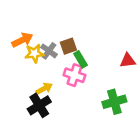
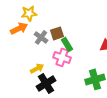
yellow star: (34, 53) -> (29, 13), moved
black cross: (39, 105) -> (46, 83), moved

